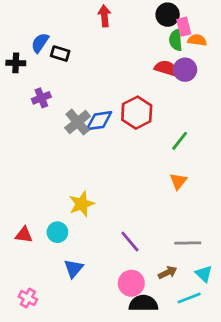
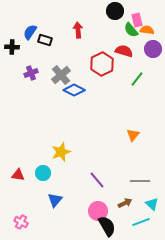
black circle: (168, 15) -> (115, 11), moved
red arrow: (104, 16) -> (78, 30), moved
green semicircle: (176, 40) -> (131, 30), turned -35
purple circle: (185, 70) -> (153, 49), moved
red hexagon: (137, 113) -> (102, 64), moved
blue diamond: (99, 121) -> (74, 90), turned 35
gray cross: (78, 122) -> (61, 75), moved
green line: (180, 141) -> (137, 79), moved
black semicircle: (143, 303) -> (107, 226), turned 60

